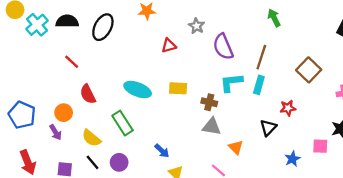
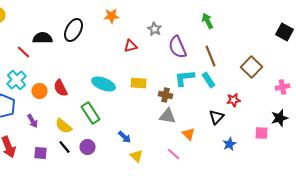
green arrow: (274, 18) -> (208, 21), moved
black semicircle: (67, 21) -> (42, 38), moved
cyan cross: (37, 25) -> (16, 80), moved
brown line: (261, 57) -> (210, 56), turned -40
red line: (72, 62) -> (24, 52), moved
cyan rectangle: (259, 85) -> (208, 80), turned -49
orange circle: (64, 113) -> (40, 91), moved
blue star: (292, 159) -> (230, 144), moved

